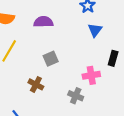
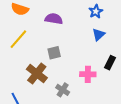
brown cross: (36, 84) -> (37, 73), size x1.5
gray cross: (76, 96) -> (63, 90), moved

